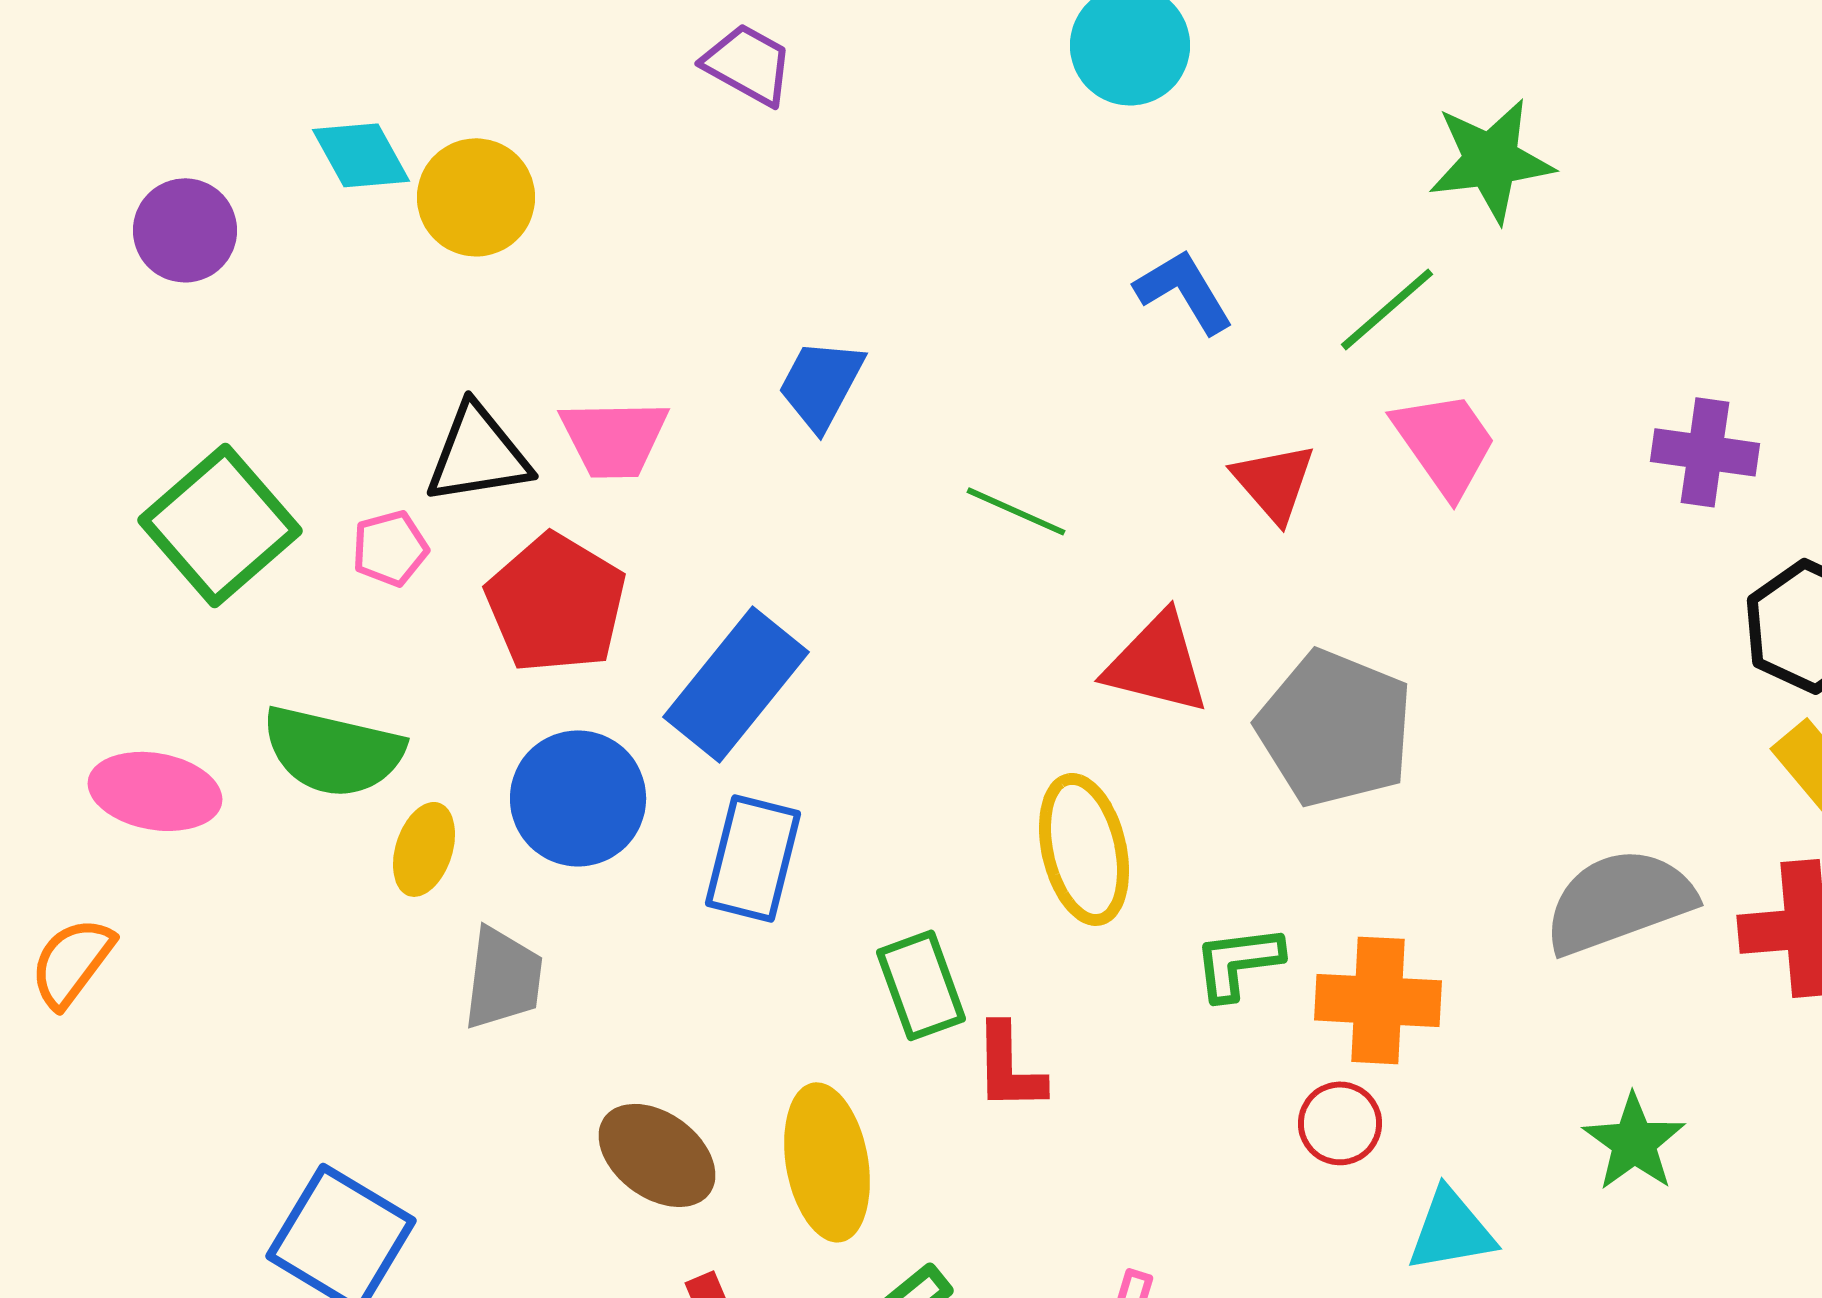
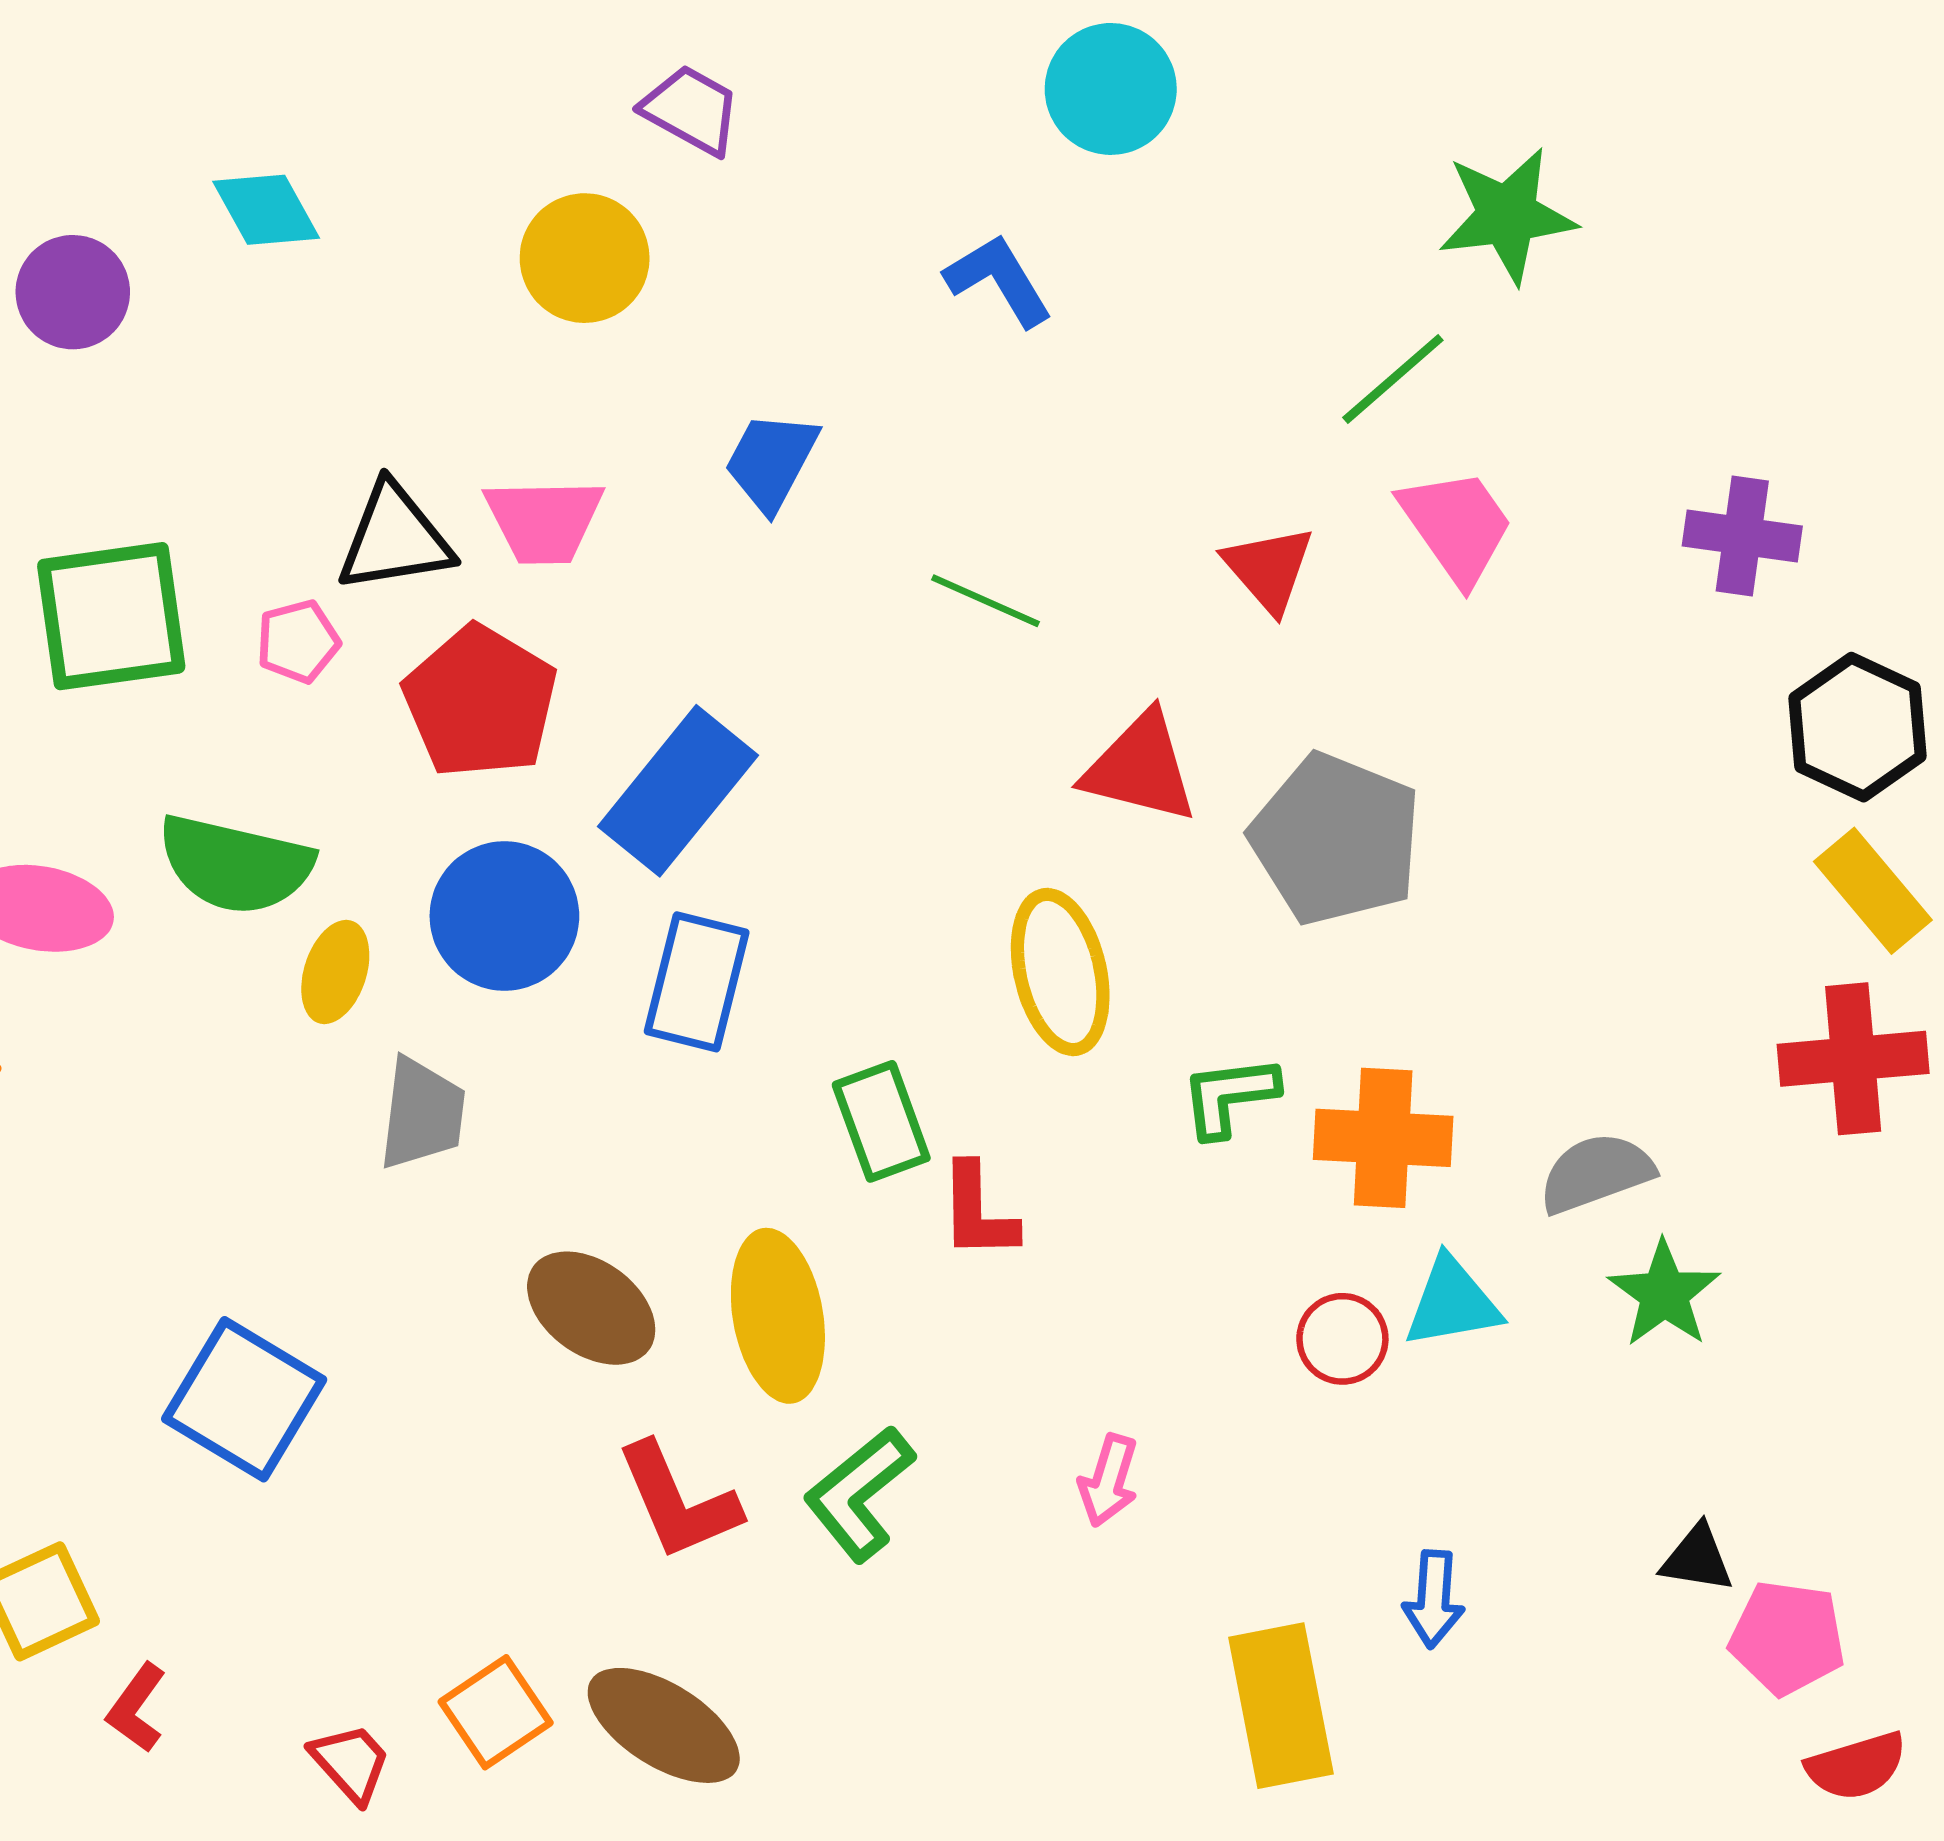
yellow circle: (476, 197) -> (585, 258), moved
blue L-shape: (1184, 291) -> (999, 280), moved
green square: (220, 525) -> (111, 616), turned 33
gray semicircle: (1619, 901) -> (1596, 1173), moved, size x0.7
red circle: (1340, 1123) -> (1342, 1339), moved
cyan triangle: (1451, 1230) -> (1452, 1303), moved

